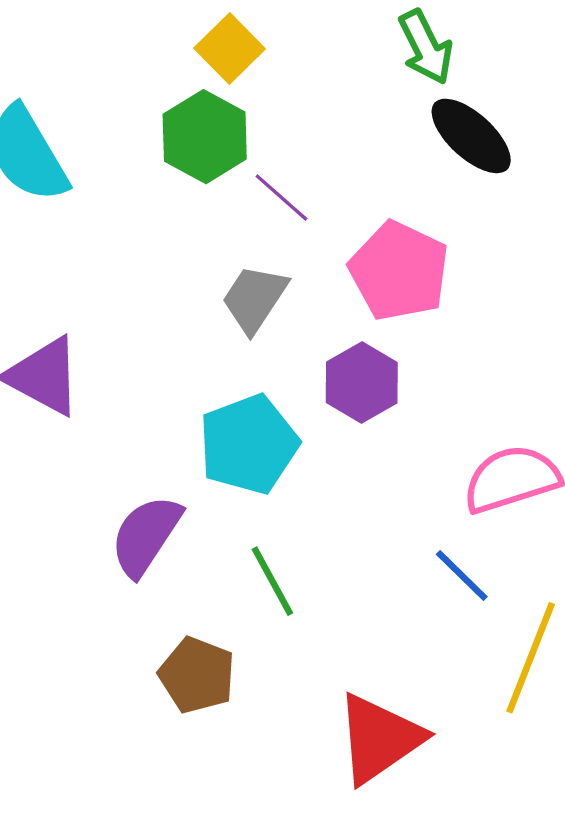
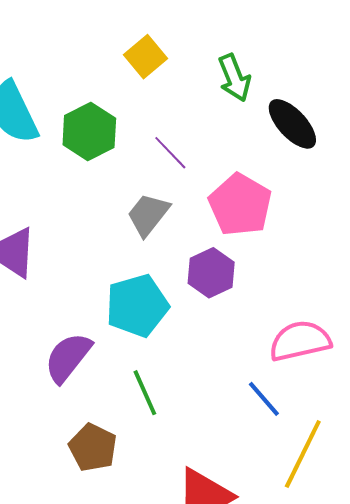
green arrow: (426, 47) -> (234, 78), moved
green hexagon: (205, 137) -> (89, 132), moved

